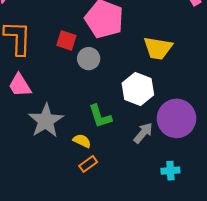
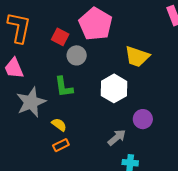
green L-shape: (100, 116) -> (64, 87), moved
purple circle: (177, 118) -> (143, 119), size x0.6
gray arrow: (143, 133) -> (117, 137), moved

